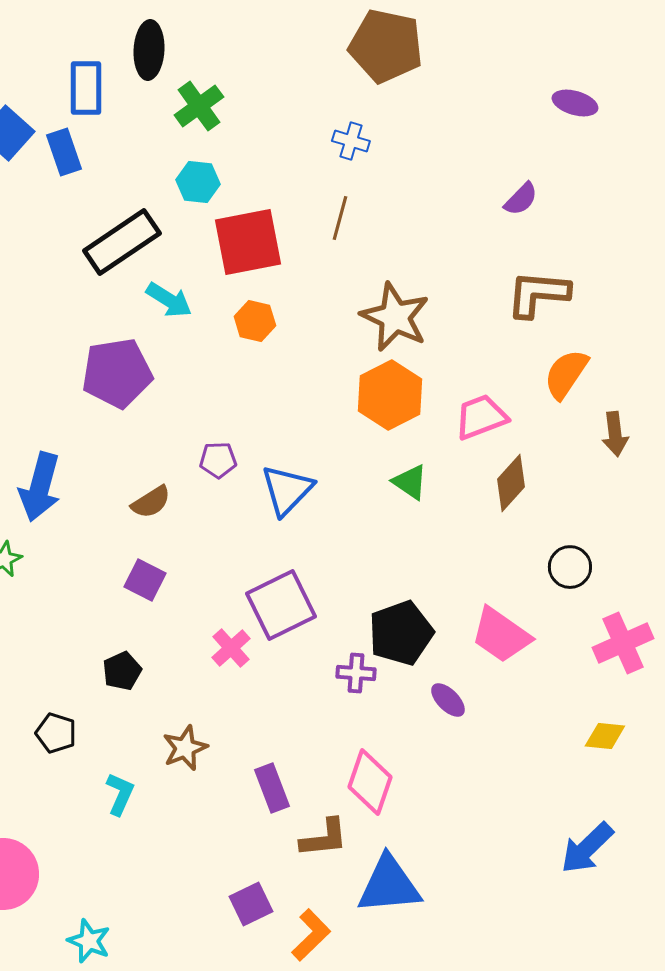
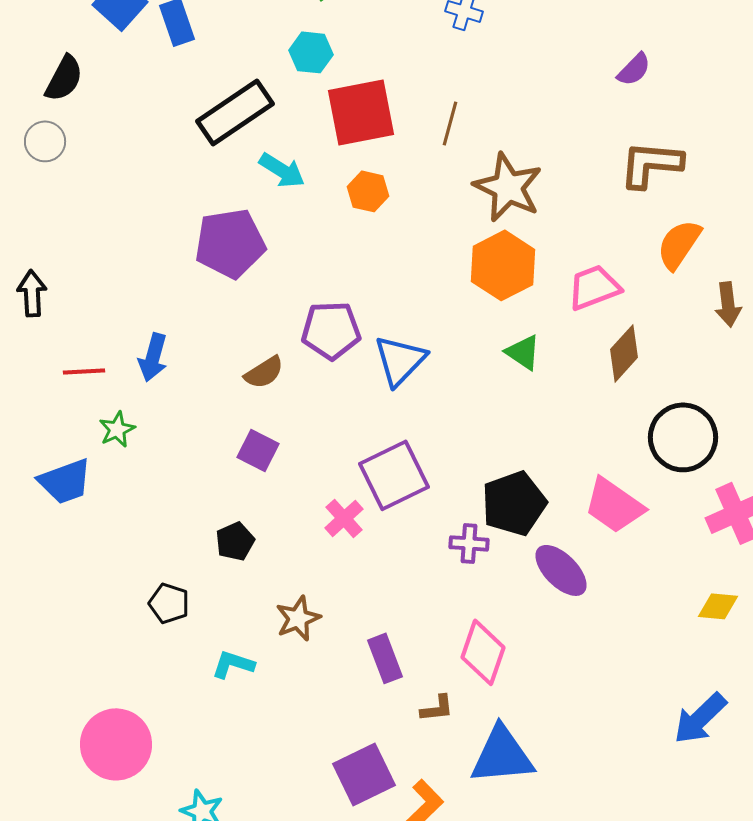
brown line: (340, 218) -> (450, 123), moved
purple pentagon: (218, 460) -> (331, 330), size x1.6
blue arrow: (40, 487) -> (153, 357), size x0.7
black circle: (570, 567) -> (683, 437), size x1.6
purple ellipse: (448, 700) -> (561, 570), size x1.5
cyan L-shape: (120, 794) -> (233, 664), turned -96
brown L-shape: (324, 838) -> (437, 708), size x0.7
purple square: (251, 904) -> (364, 774), size x1.4

